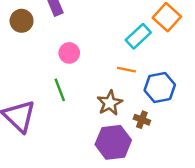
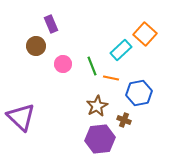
brown circle: (22, 21) -> (36, 46), moved
green line: (60, 90) -> (92, 66), moved

